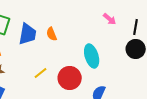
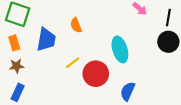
blue trapezoid: (28, 34) -> (46, 40), moved
yellow line: (41, 73) -> (73, 63), moved

